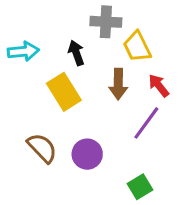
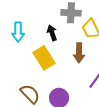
cyan arrow: (23, 51) -> (18, 32), turned 96

